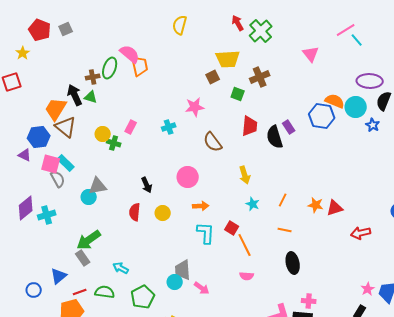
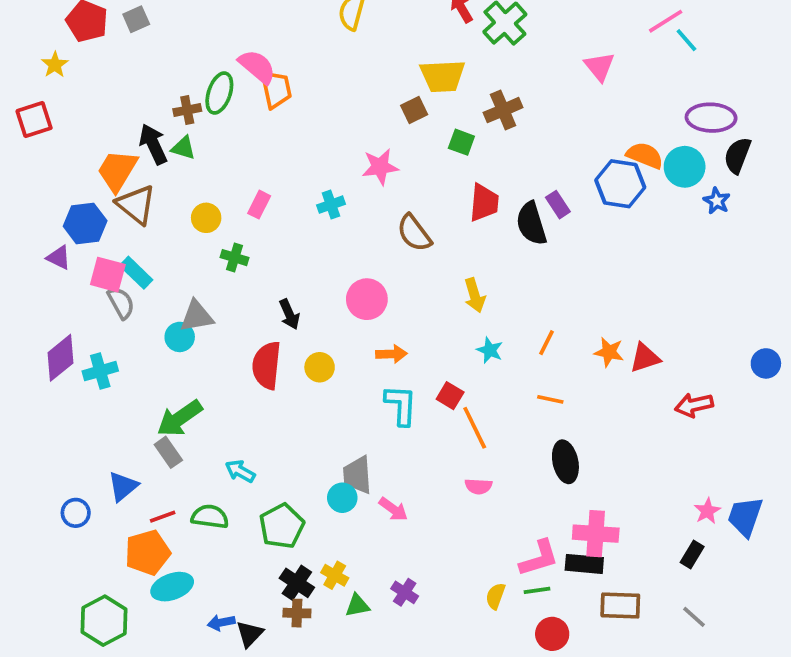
green cross: (114, 143) -> (234, 258), moved
red semicircle: (135, 212) -> (267, 365), size x1.4
pink cross: (309, 301) -> (596, 534), size x1.6

